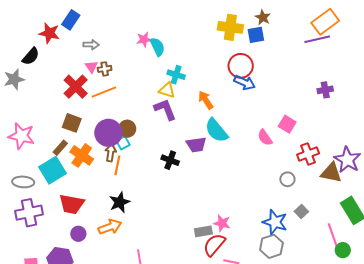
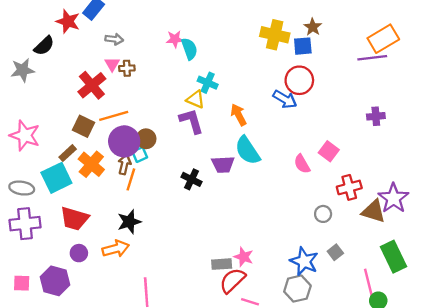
red circle: (241, 66) -> (299, 80), moved
orange line: (104, 92) -> (114, 116), moved

